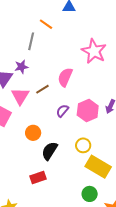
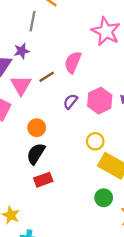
black semicircle: (50, 151) -> (36, 154), moved

